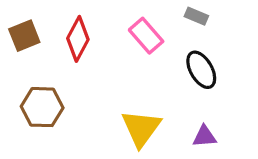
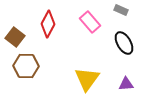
brown square: (24, 36) -> (15, 37), moved, turned -30

